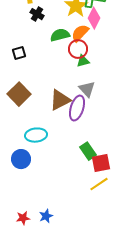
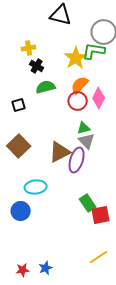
pink diamond: (94, 18) -> (99, 98), moved
green semicircle: (60, 35) -> (46, 87), moved
green triangle: (83, 61) -> (84, 128), moved
yellow line: (99, 184) -> (99, 257), moved

